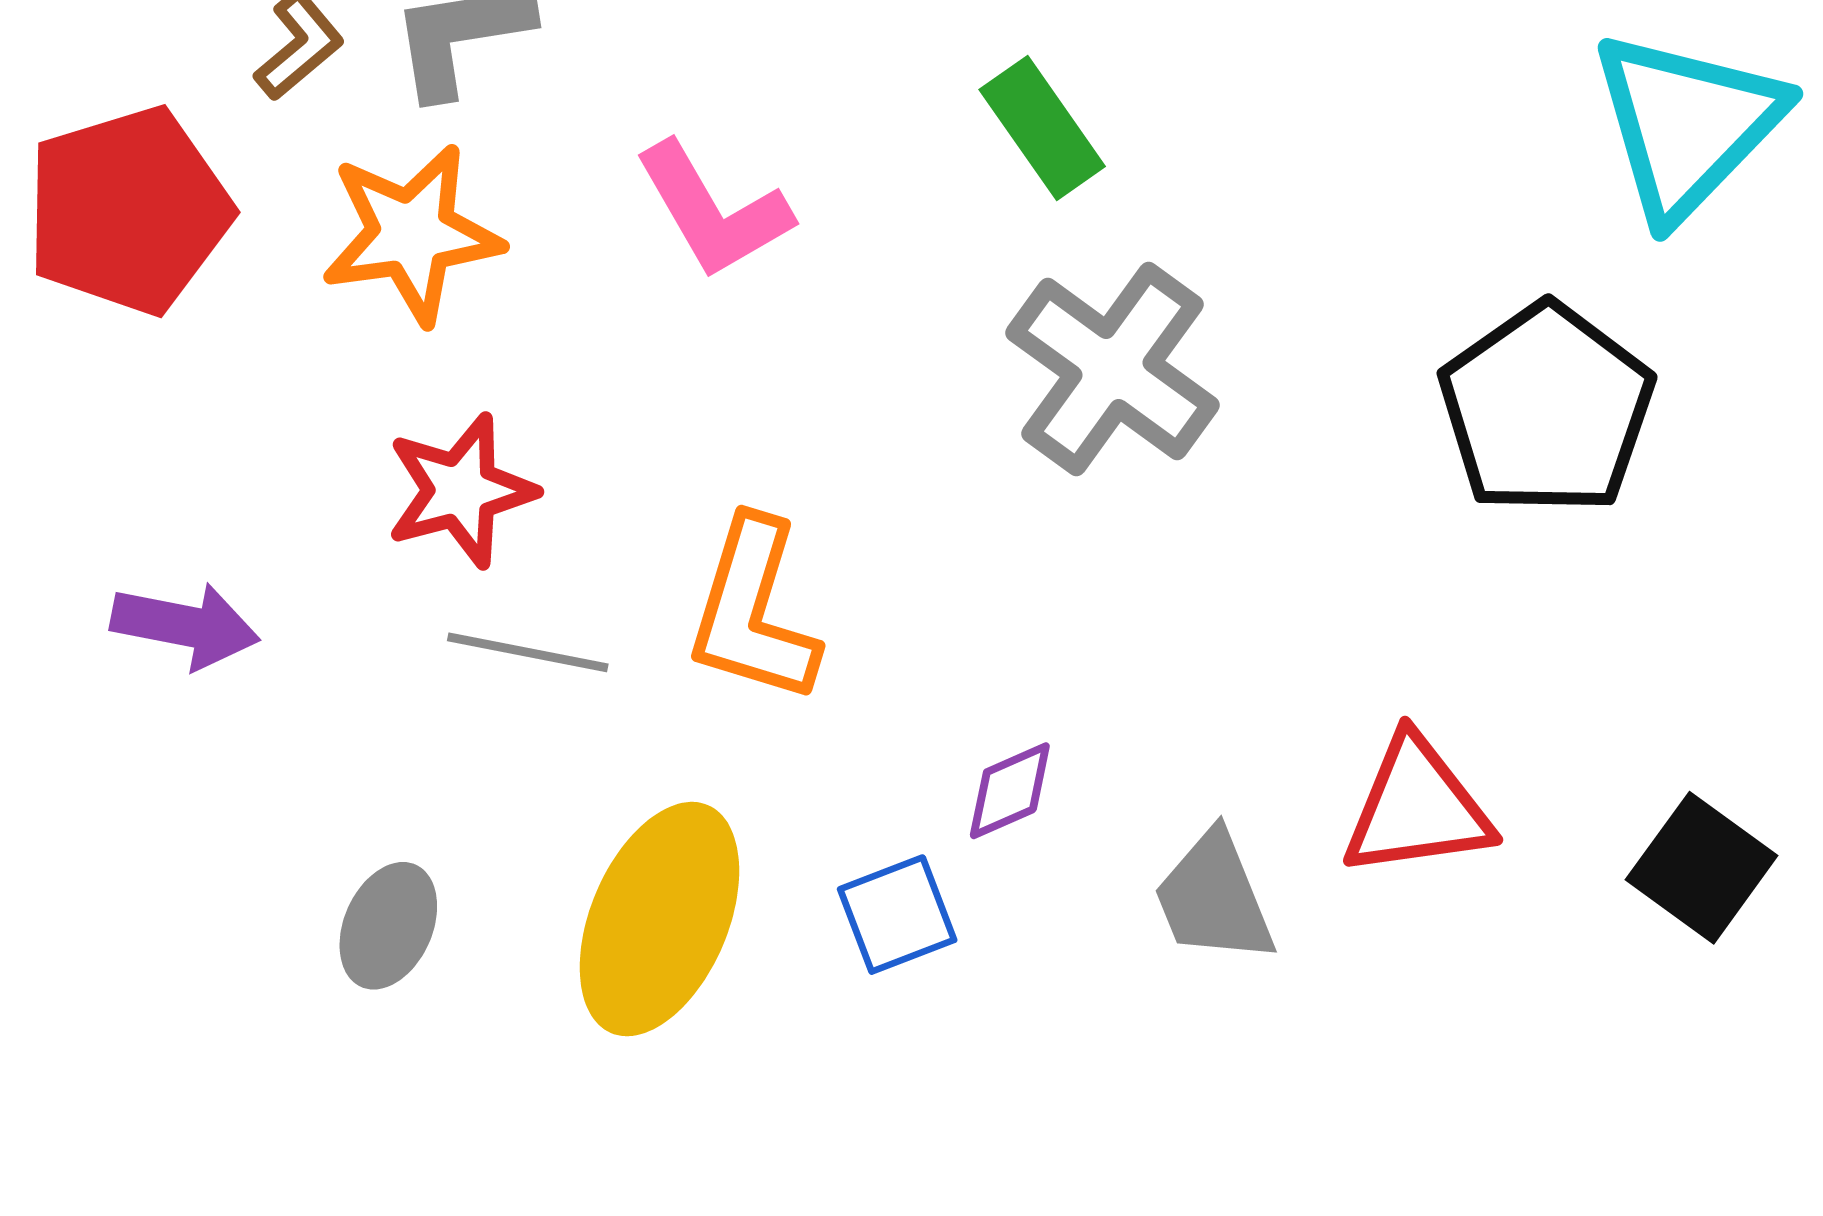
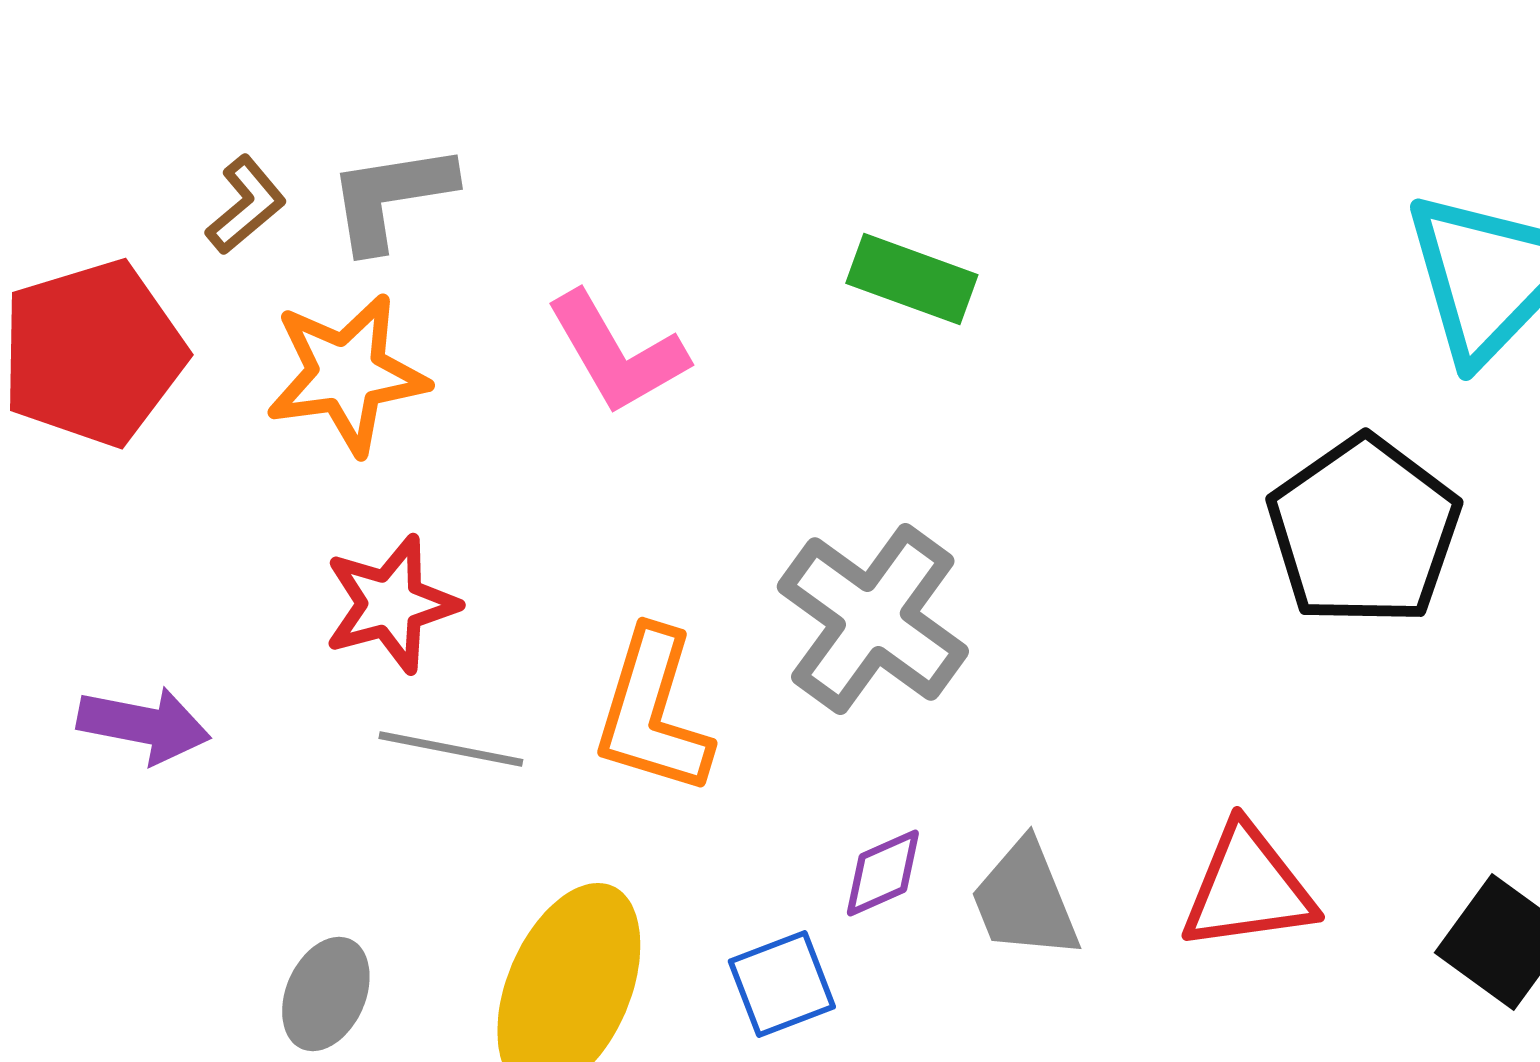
green rectangle: (1042, 128) -> (912, 279), turned -35
gray cross: (1112, 369) -> (873, 619), moved
gray trapezoid: (1214, 898) -> (1025, 900), moved

